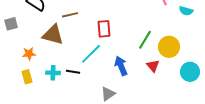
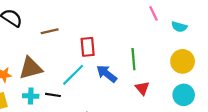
brown triangle: (53, 35) -> (31, 68), moved, turned -30
green line: (145, 40) -> (133, 59), turned -36
yellow circle: (169, 47) -> (183, 61), moved
blue arrow: (121, 66) -> (107, 74), moved, turned -30

